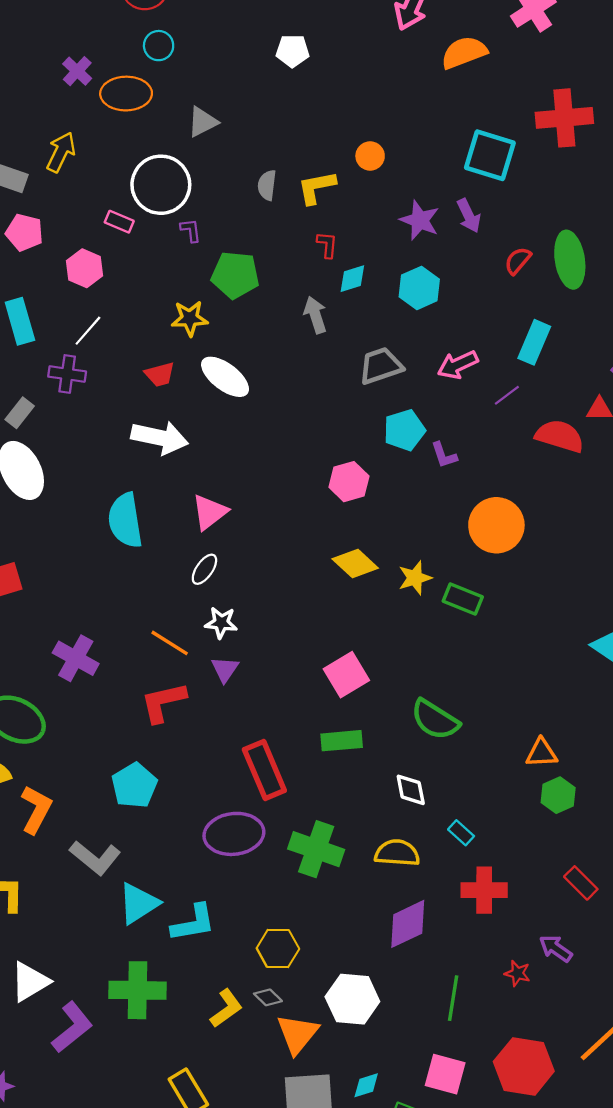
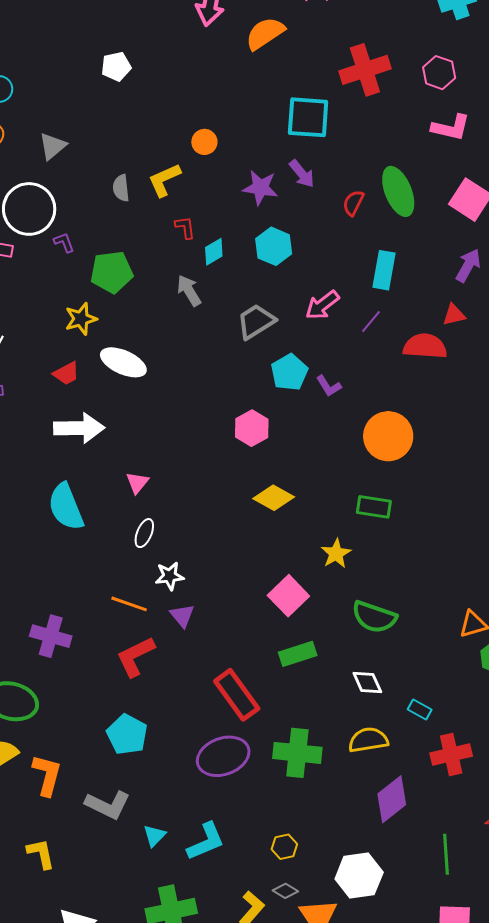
pink triangle: (210, 512) -> (137, 483), size x0.7
yellow star: (415, 578) -> (336, 554), moved
cyan triangle: (138, 903) -> (155, 836), size x0.6
yellow hexagon: (278, 949) -> (284, 847), size x0.7

